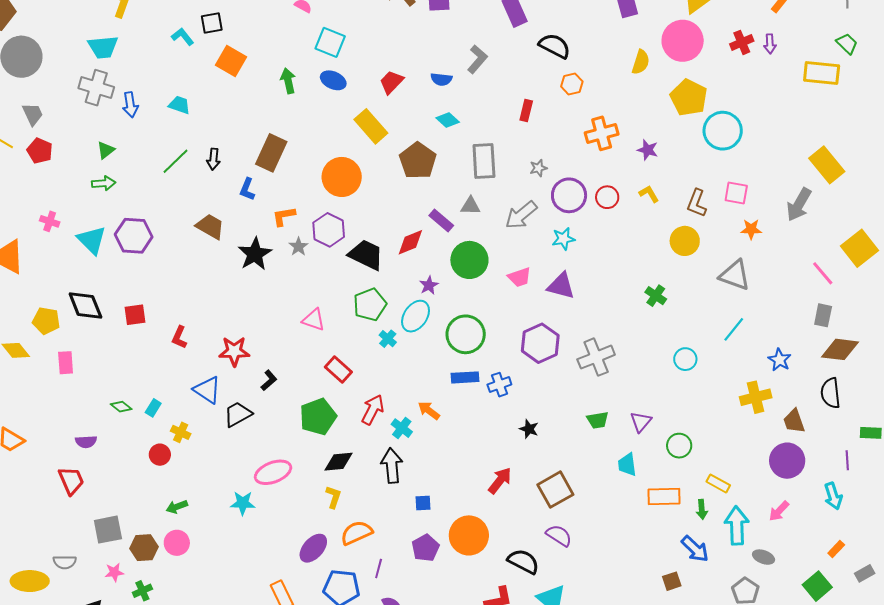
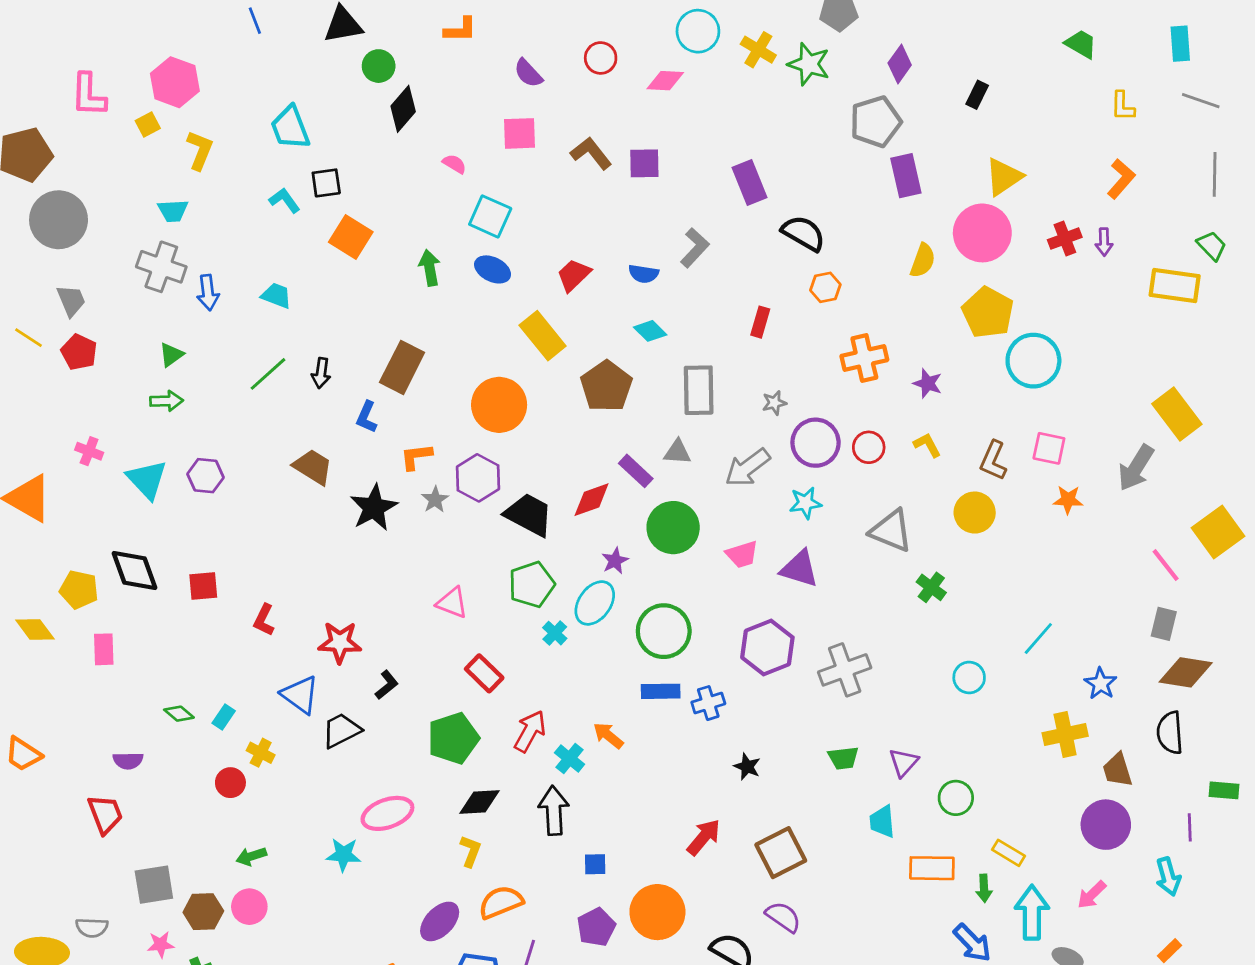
cyan trapezoid: (103, 47) -> (173, 211), size x0.7
purple hexagon: (134, 236) -> (206, 476), size x0.7
gray triangle: (735, 275) -> (891, 531), moved

